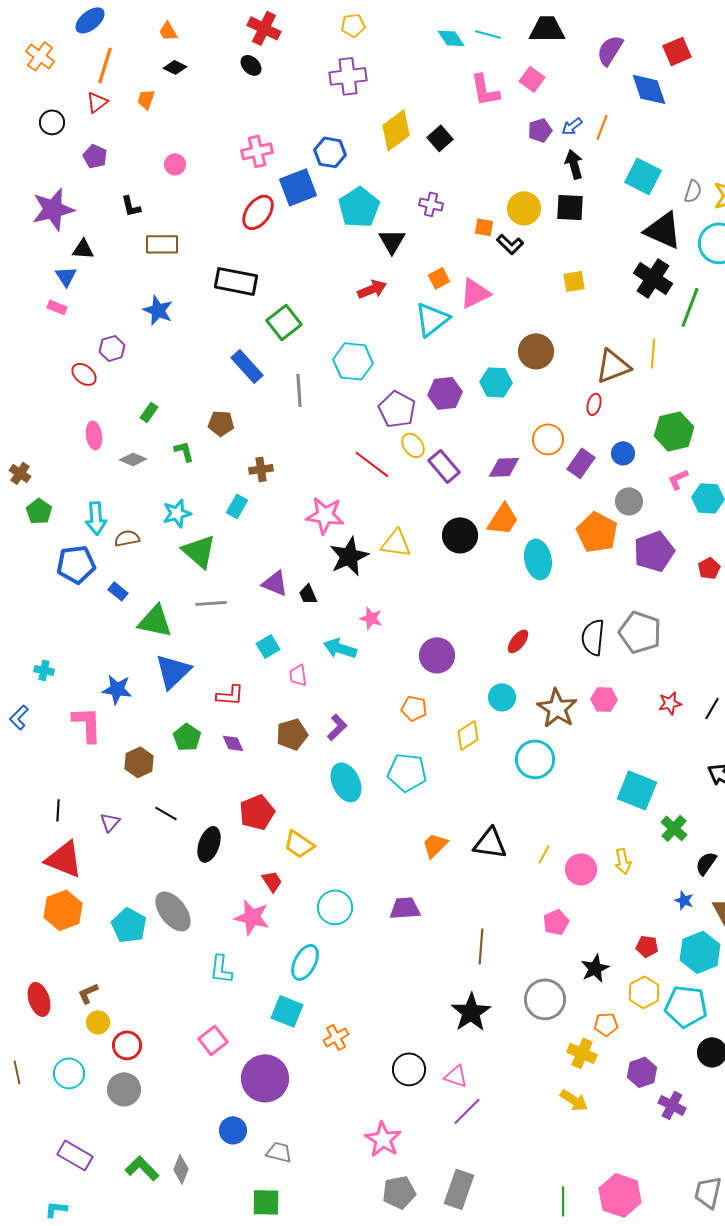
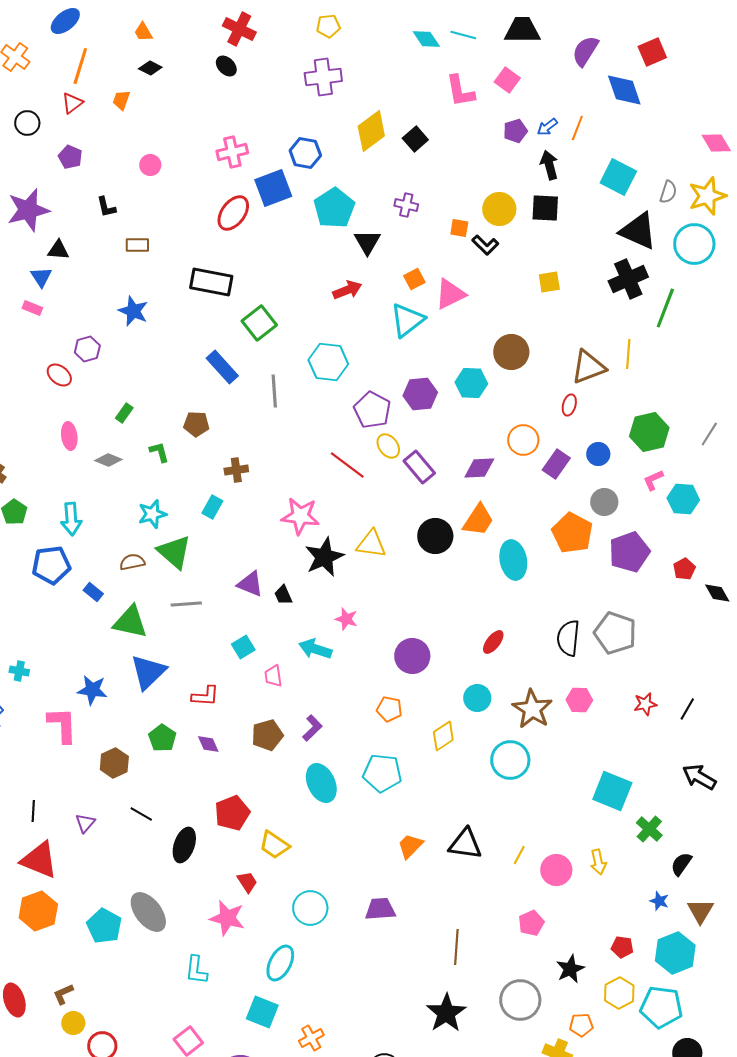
brown rectangle: (162, 244) -> (137, 245), size x0.7
black cross: (653, 278) -> (628, 279), turned 33
brown semicircle: (127, 538) -> (132, 562), moved

